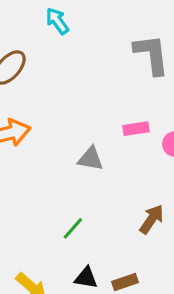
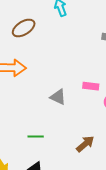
green line: (73, 228) -> (36, 136), turned 35

